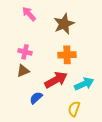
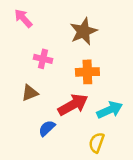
pink arrow: (29, 14) -> (23, 18), moved
pink cross: (25, 52) -> (43, 59), moved

